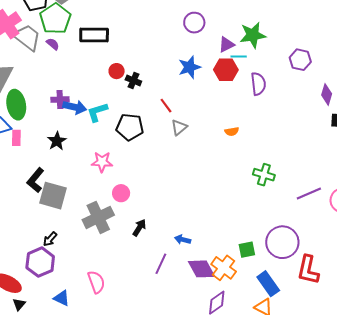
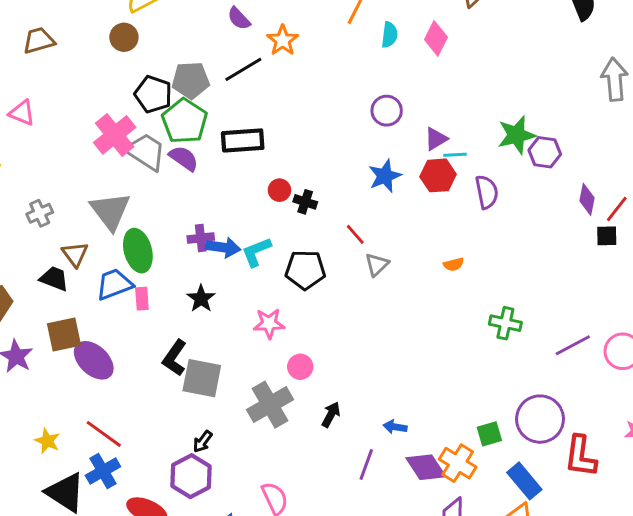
green star: (253, 35) -> (517, 135), moved
purple semicircle: (53, 44) -> (184, 158), size x1.5

